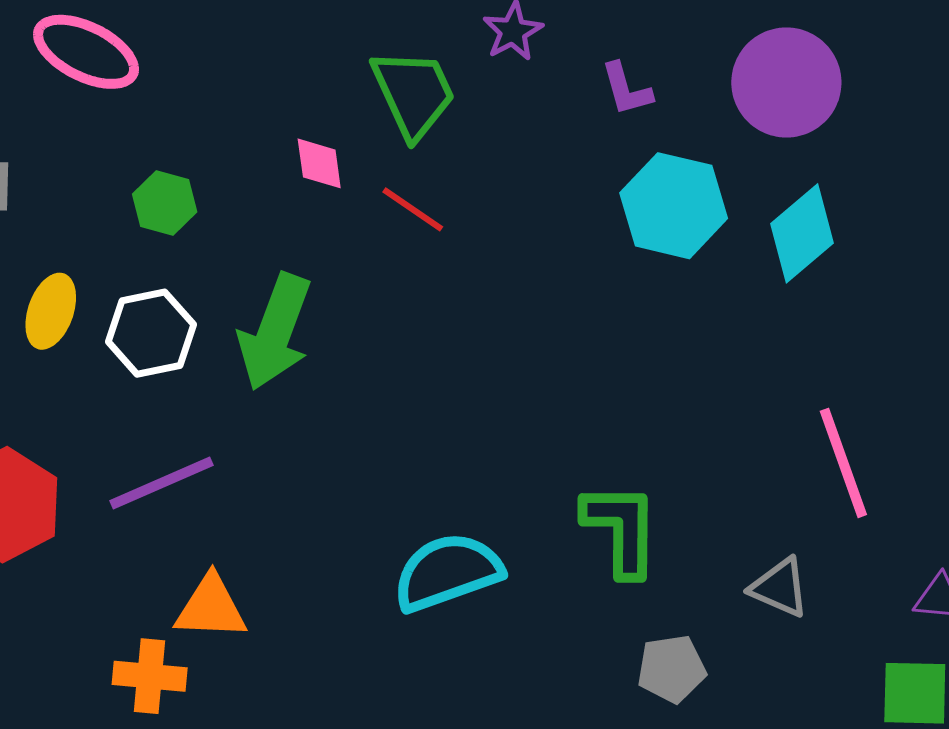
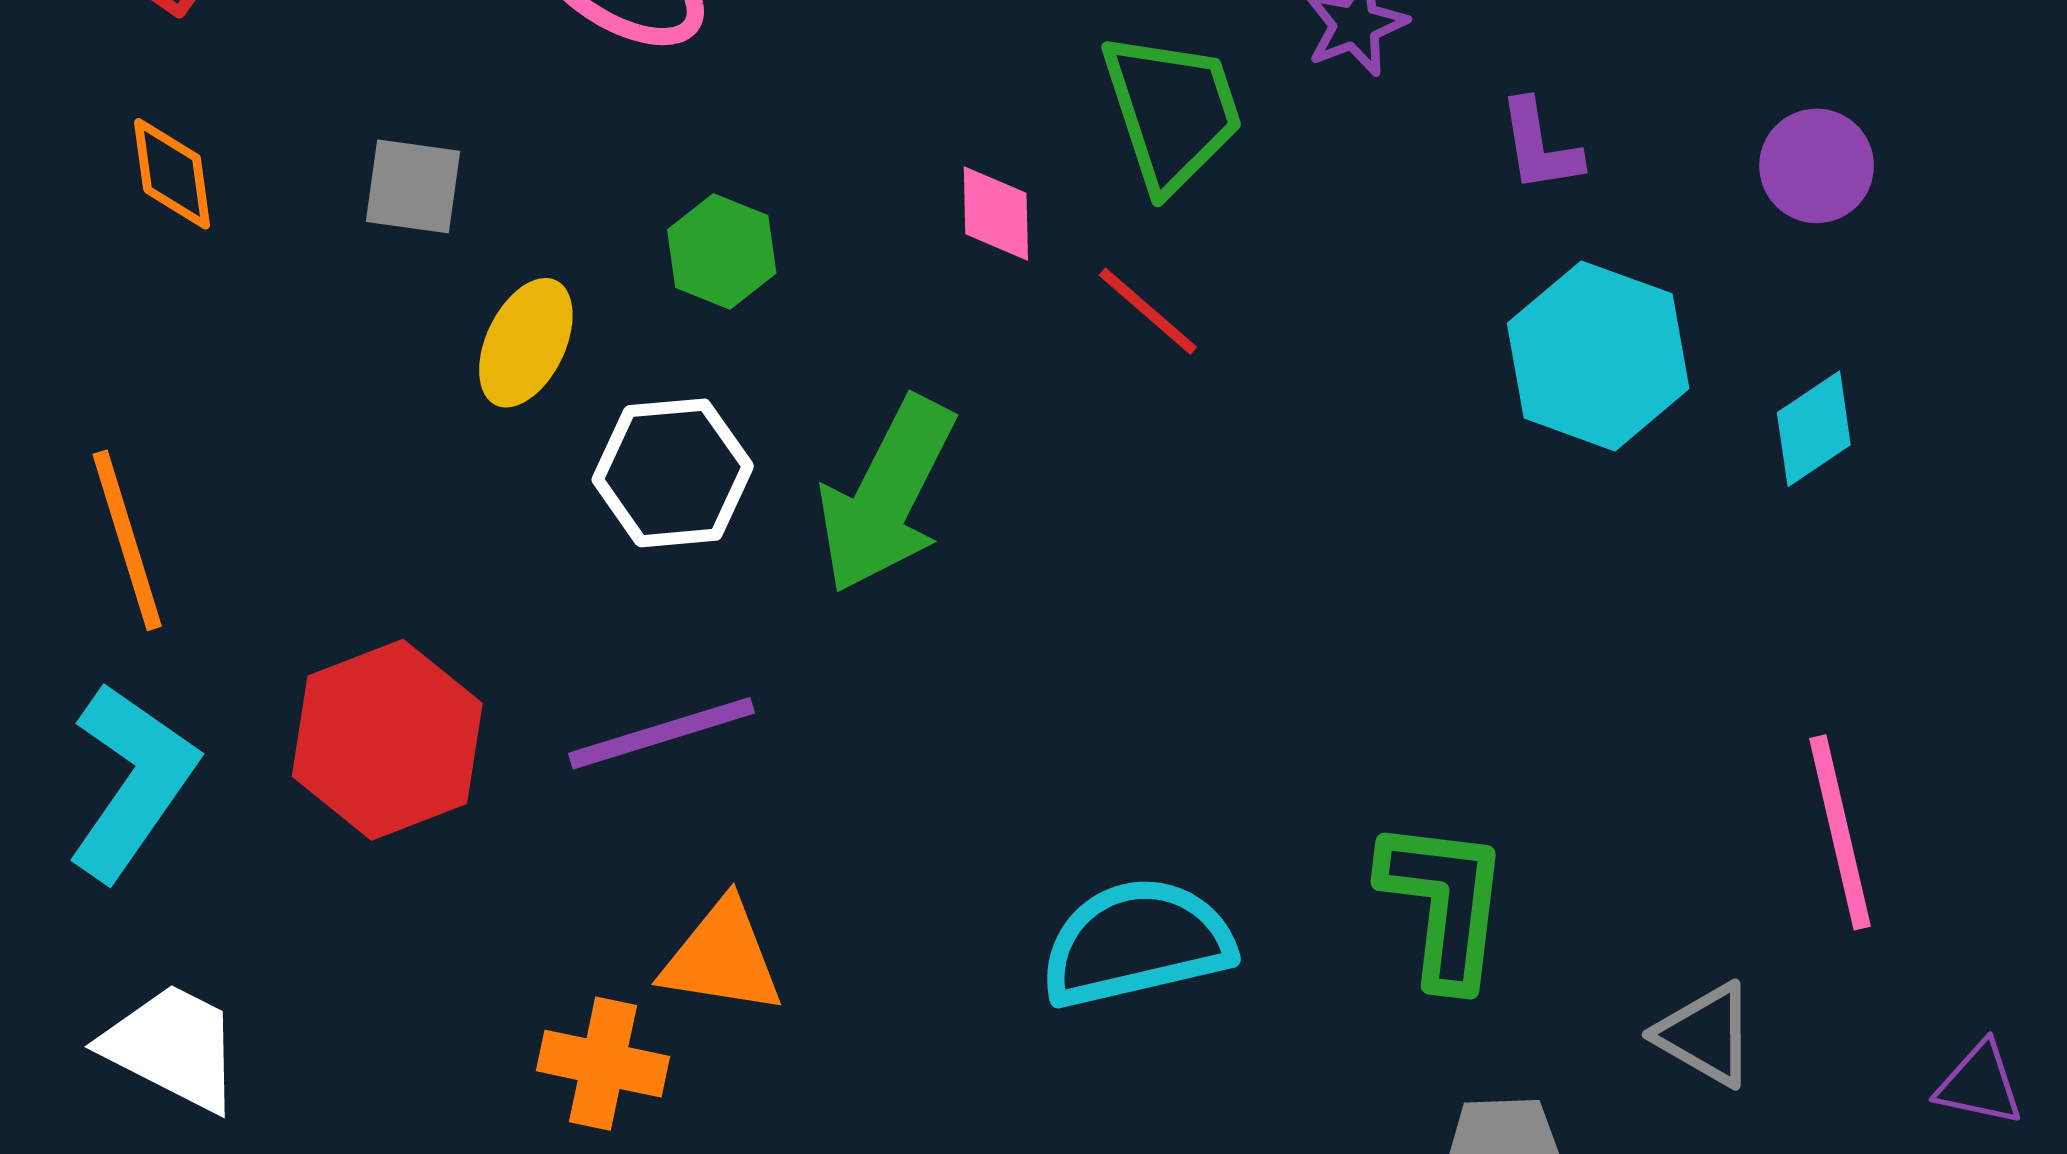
purple circle: (786, 82) -> (1817, 166), size x0.6
cyan diamond: (802, 233) -> (1814, 429), size x0.7
yellow ellipse: (51, 311) -> (526, 343), moved

